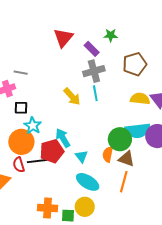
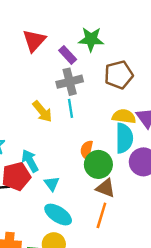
green star: (111, 35) -> (91, 39), size x1.5
cyan semicircle: (138, 131) -> (124, 138), moved, turned -85
orange semicircle: (108, 154) -> (87, 150), moved

